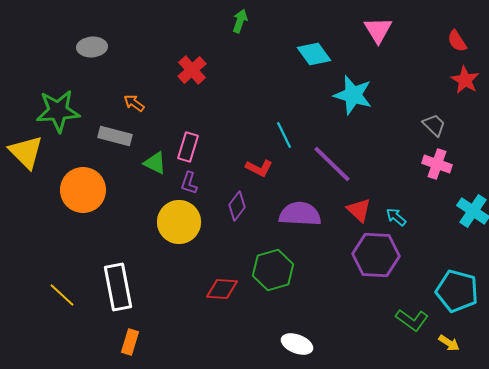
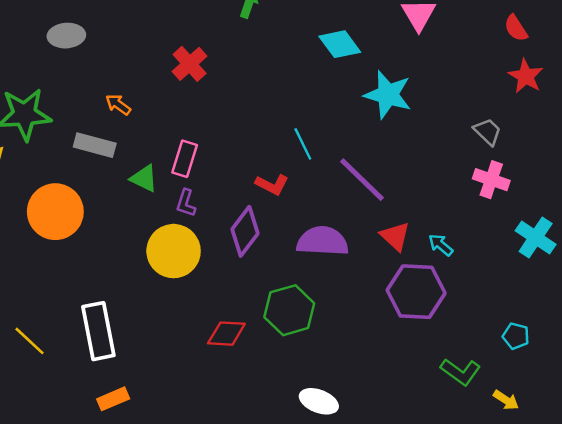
purple diamond: (237, 206) -> (245, 231), size x1.4
cyan pentagon: (457, 291) -> (516, 336), size x0.5
orange rectangle: (130, 342) -> (113, 399), turned 50

